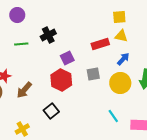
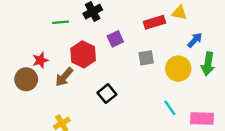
blue arrow: (123, 59) -> (195, 40), moved
red hexagon: (61, 80) -> (83, 54), moved
black square: (51, 111) -> (107, 94), moved

